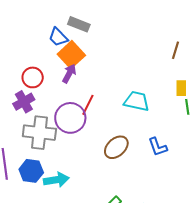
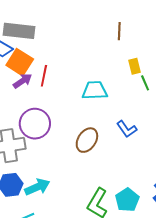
gray rectangle: (79, 24) -> (19, 31), size x1.4
purple arrow: (69, 74) -> (22, 81), turned 42
red line: (88, 105) -> (44, 76), moved

